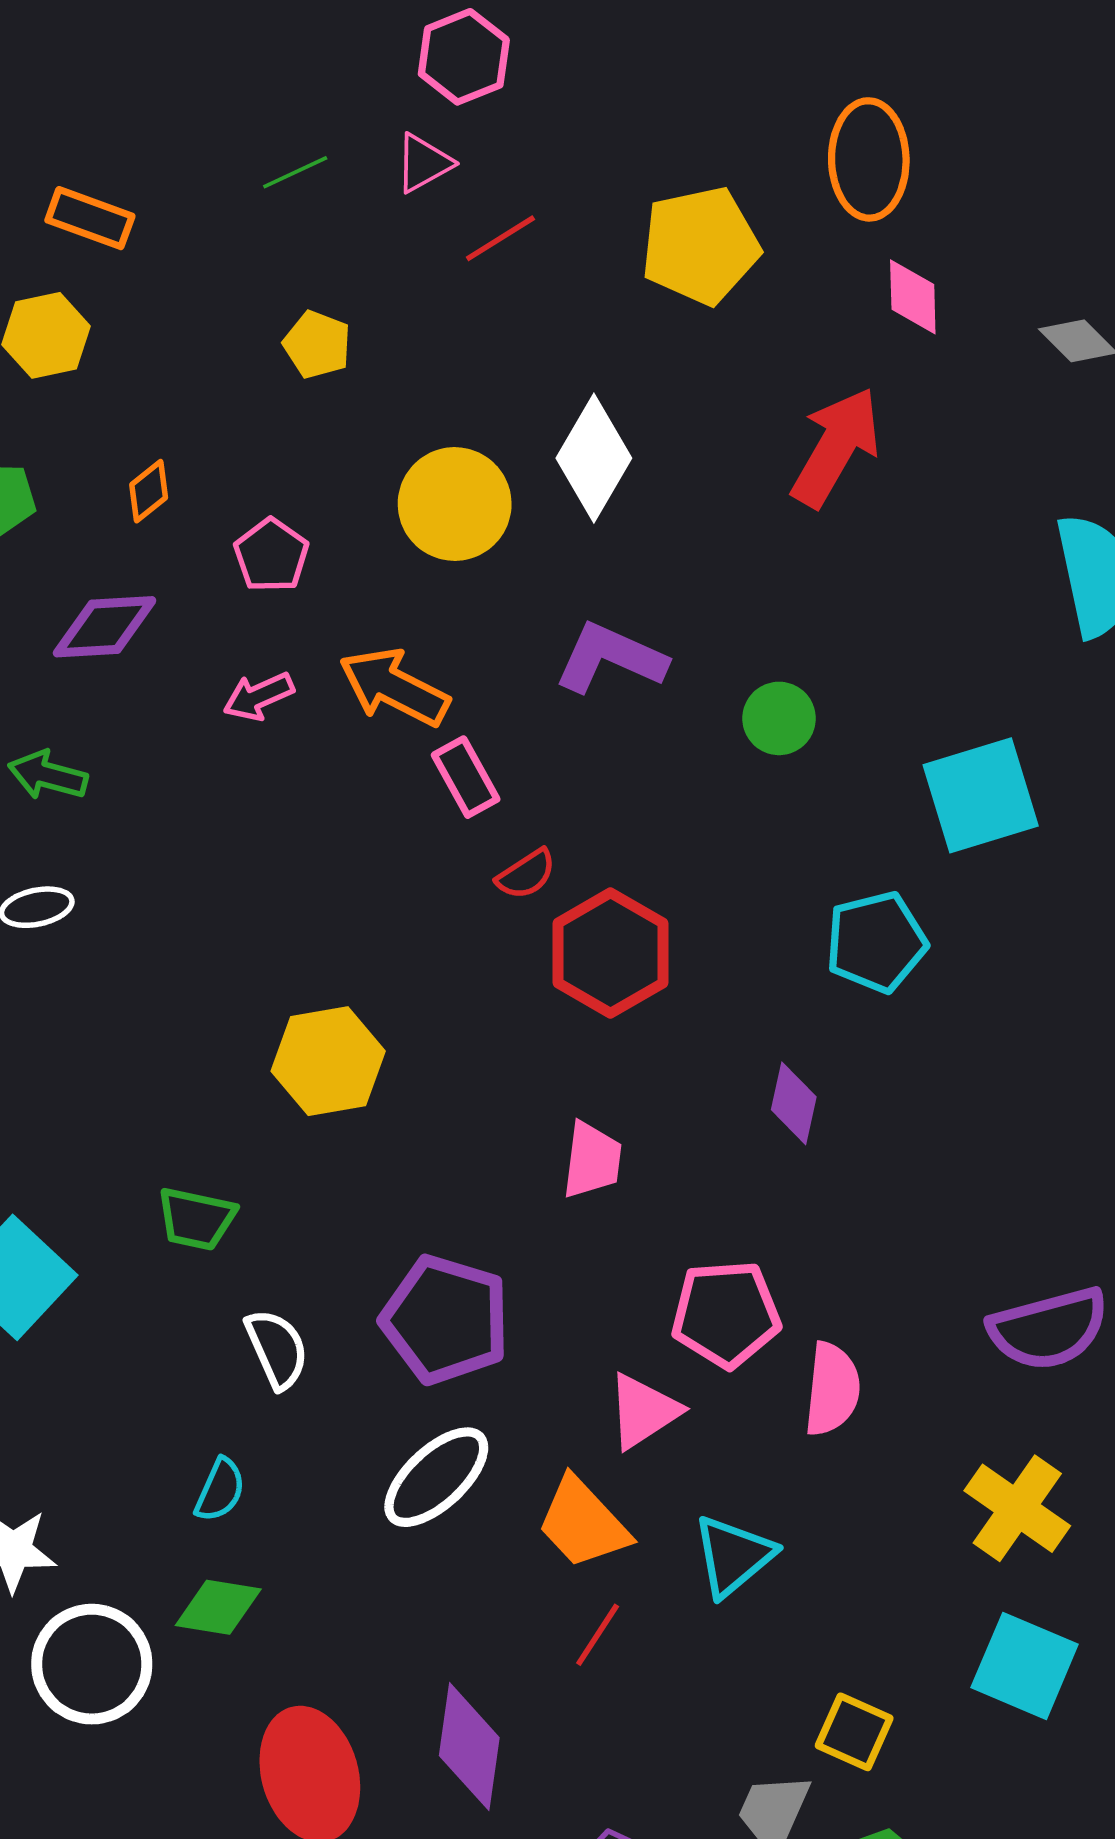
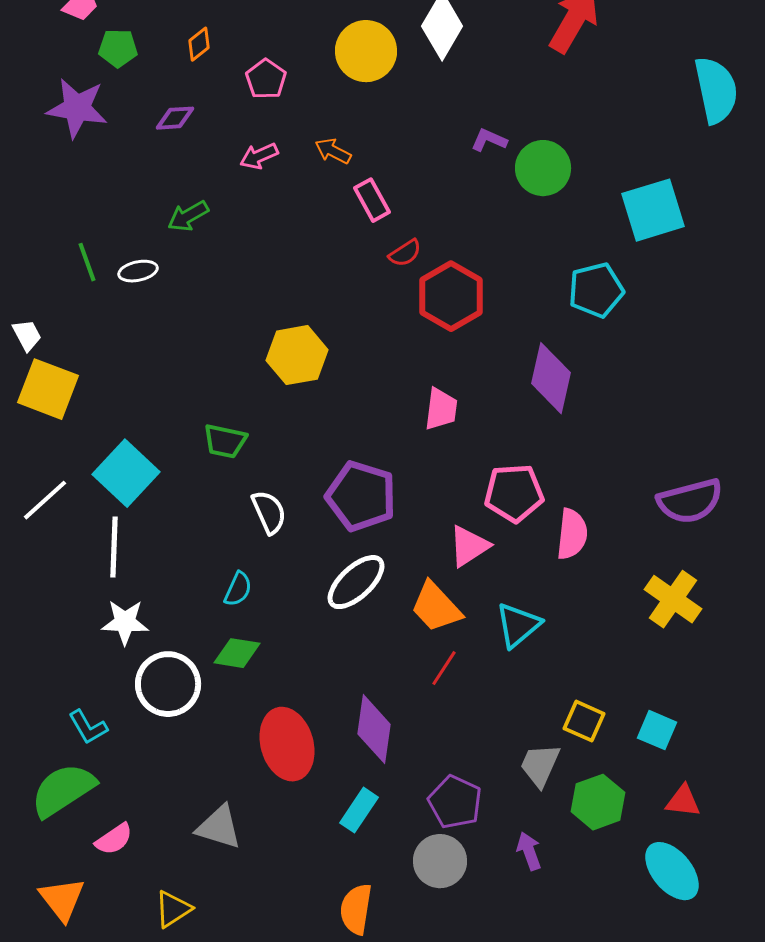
purple diamond: (105, 627) -> (175, 118), size x0.7
purple L-shape: (610, 658) -> (489, 140), moved, size x0.6
orange arrow: (394, 687) -> (333, 151), size x0.6
green circle: (779, 718) -> (543, 168), size x1.4
green arrow: (48, 775) -> (188, 216), moved, turned -45
purple diamond: (794, 1103) -> (551, 378), size x1.6
cyan square: (1025, 1666) -> (657, 730), moved, size x0.7

